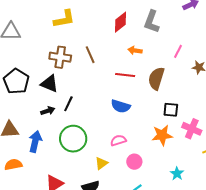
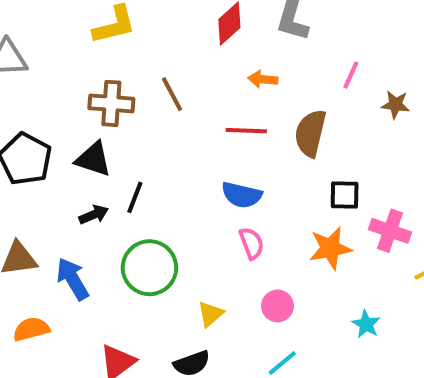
pink semicircle: (118, 140) -> (251, 243), moved, turned 91
blue arrow: (35, 141) -> (73, 279), turned -40

